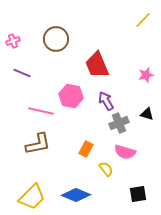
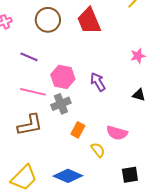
red trapezoid: (97, 65) -> (89, 21), moved
purple line: (22, 73) -> (29, 57), moved
gray cross: (119, 123) -> (61, 104), moved

